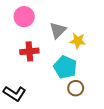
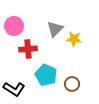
pink circle: (24, 17) -> (14, 26), moved
cyan pentagon: (65, 67) -> (46, 75), moved

